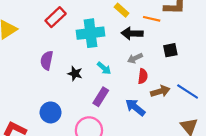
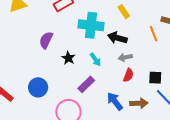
orange line: (152, 19) -> (154, 34), moved, turned 42
black arrow: (132, 33) -> (117, 38), moved
black square: (170, 50) -> (155, 78), moved
brown arrow: (160, 91) -> (139, 103), moved

